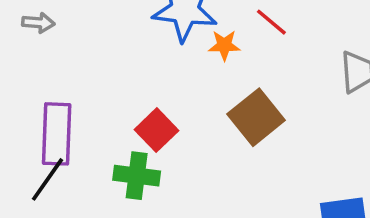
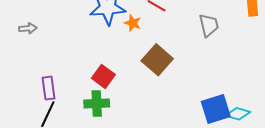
orange star: (224, 45) -> (133, 23), turned 30
purple rectangle: (57, 134) -> (49, 88), size x0.7

